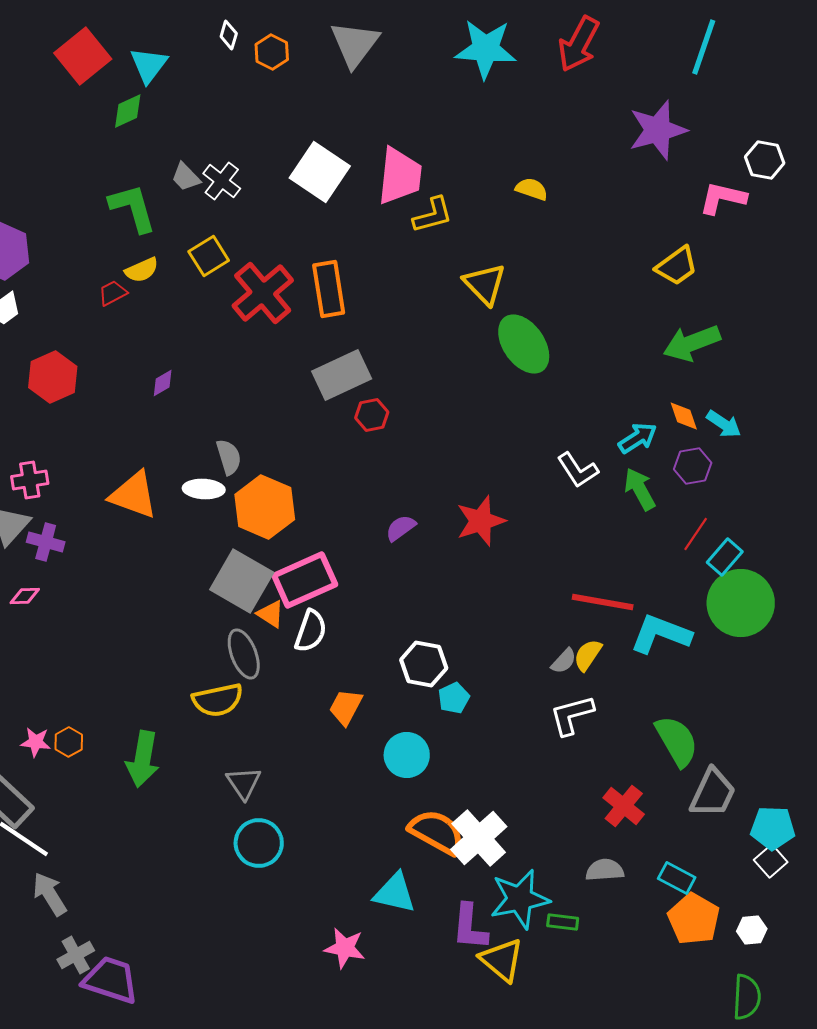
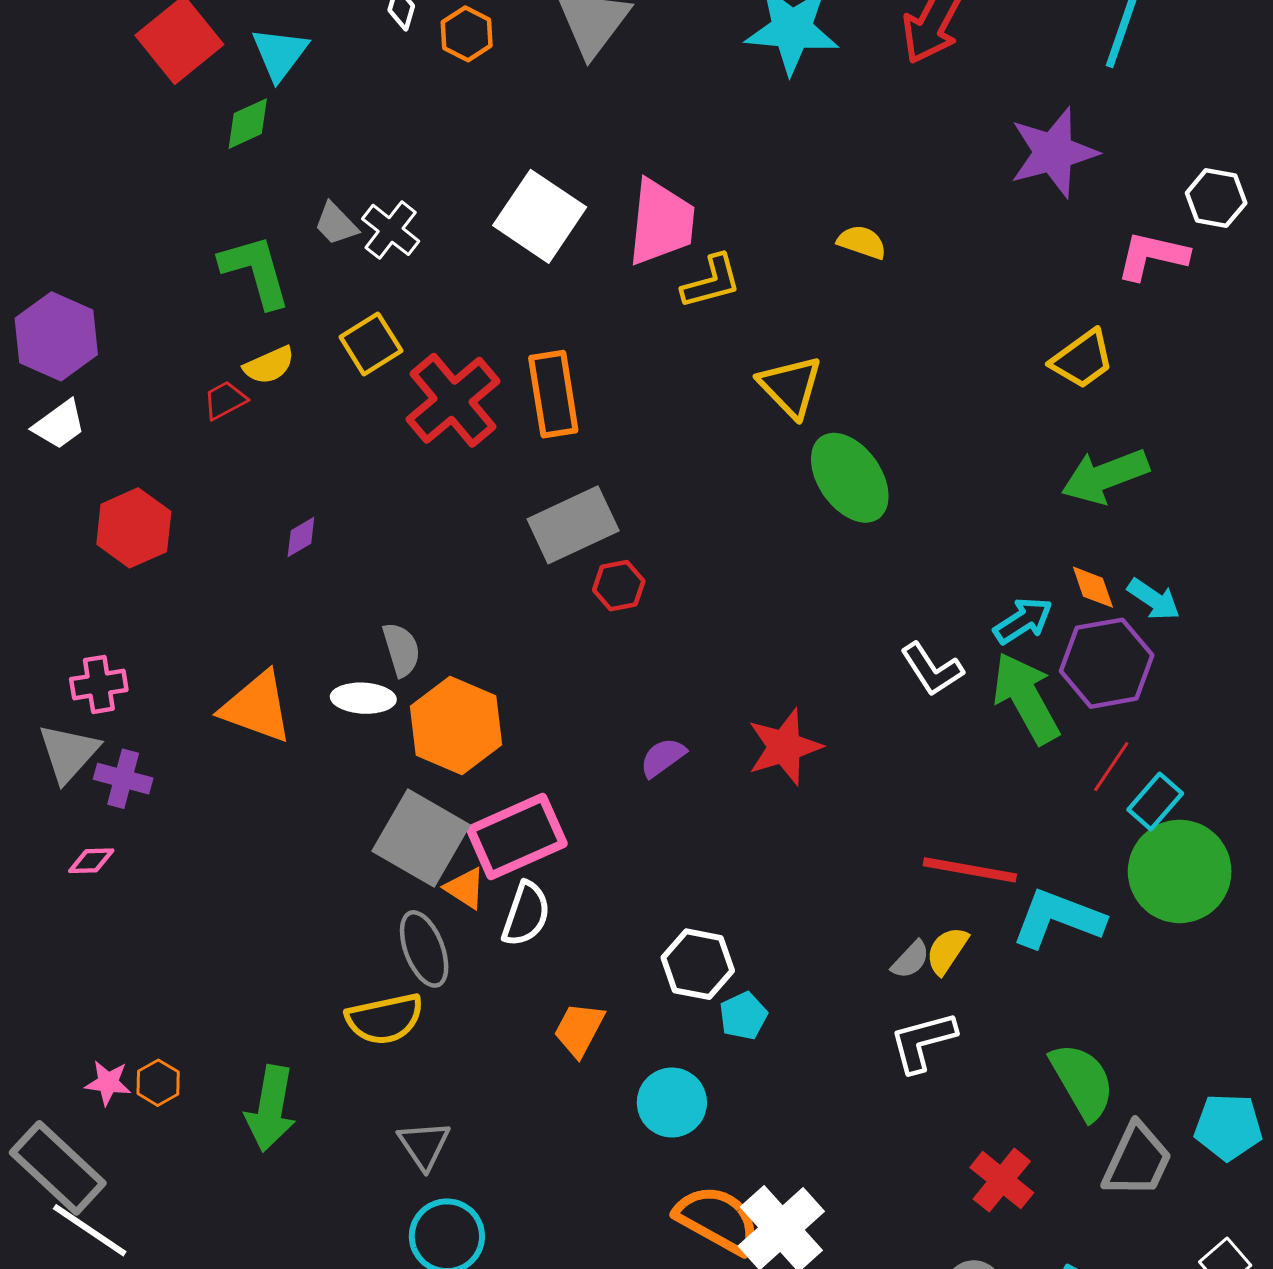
purple hexagon: (693, 466) -> (1107, 663), size x1.6
green arrow: (640, 489) -> (1026, 698), size x1.4
cyan pentagon: (773, 828) -> (1228, 1127), moved

